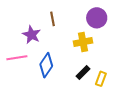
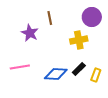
pink line: (17, 58) -> (20, 67), moved
blue diamond: (46, 65) -> (56, 74), moved, turned 60

